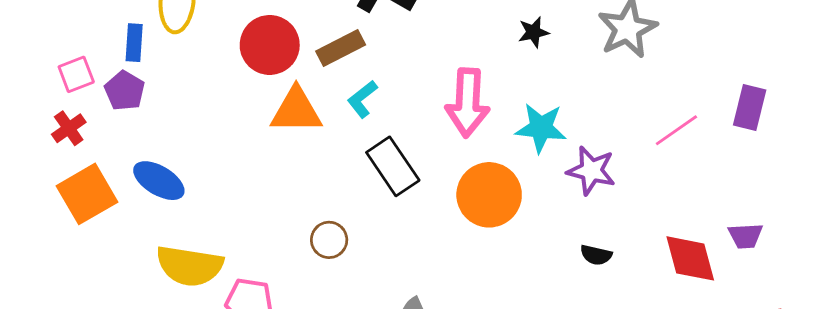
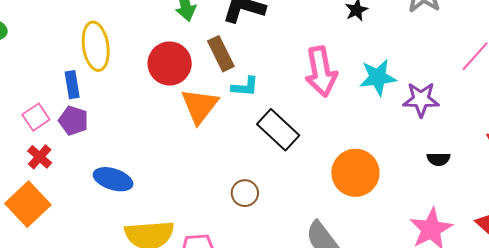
brown rectangle: (341, 48) -> (221, 54), turned -76
cyan L-shape: (362, 99) -> (245, 87), turned -124
orange triangle: (296, 110) -> (200, 106), turned -39
orange square: (87, 194) -> (28, 204), moved
orange circle: (489, 195) -> (355, 173), moved

